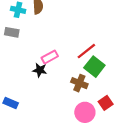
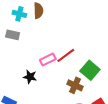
red line: (86, 51) -> (66, 55), moved
black star: (40, 70) -> (30, 77), moved

